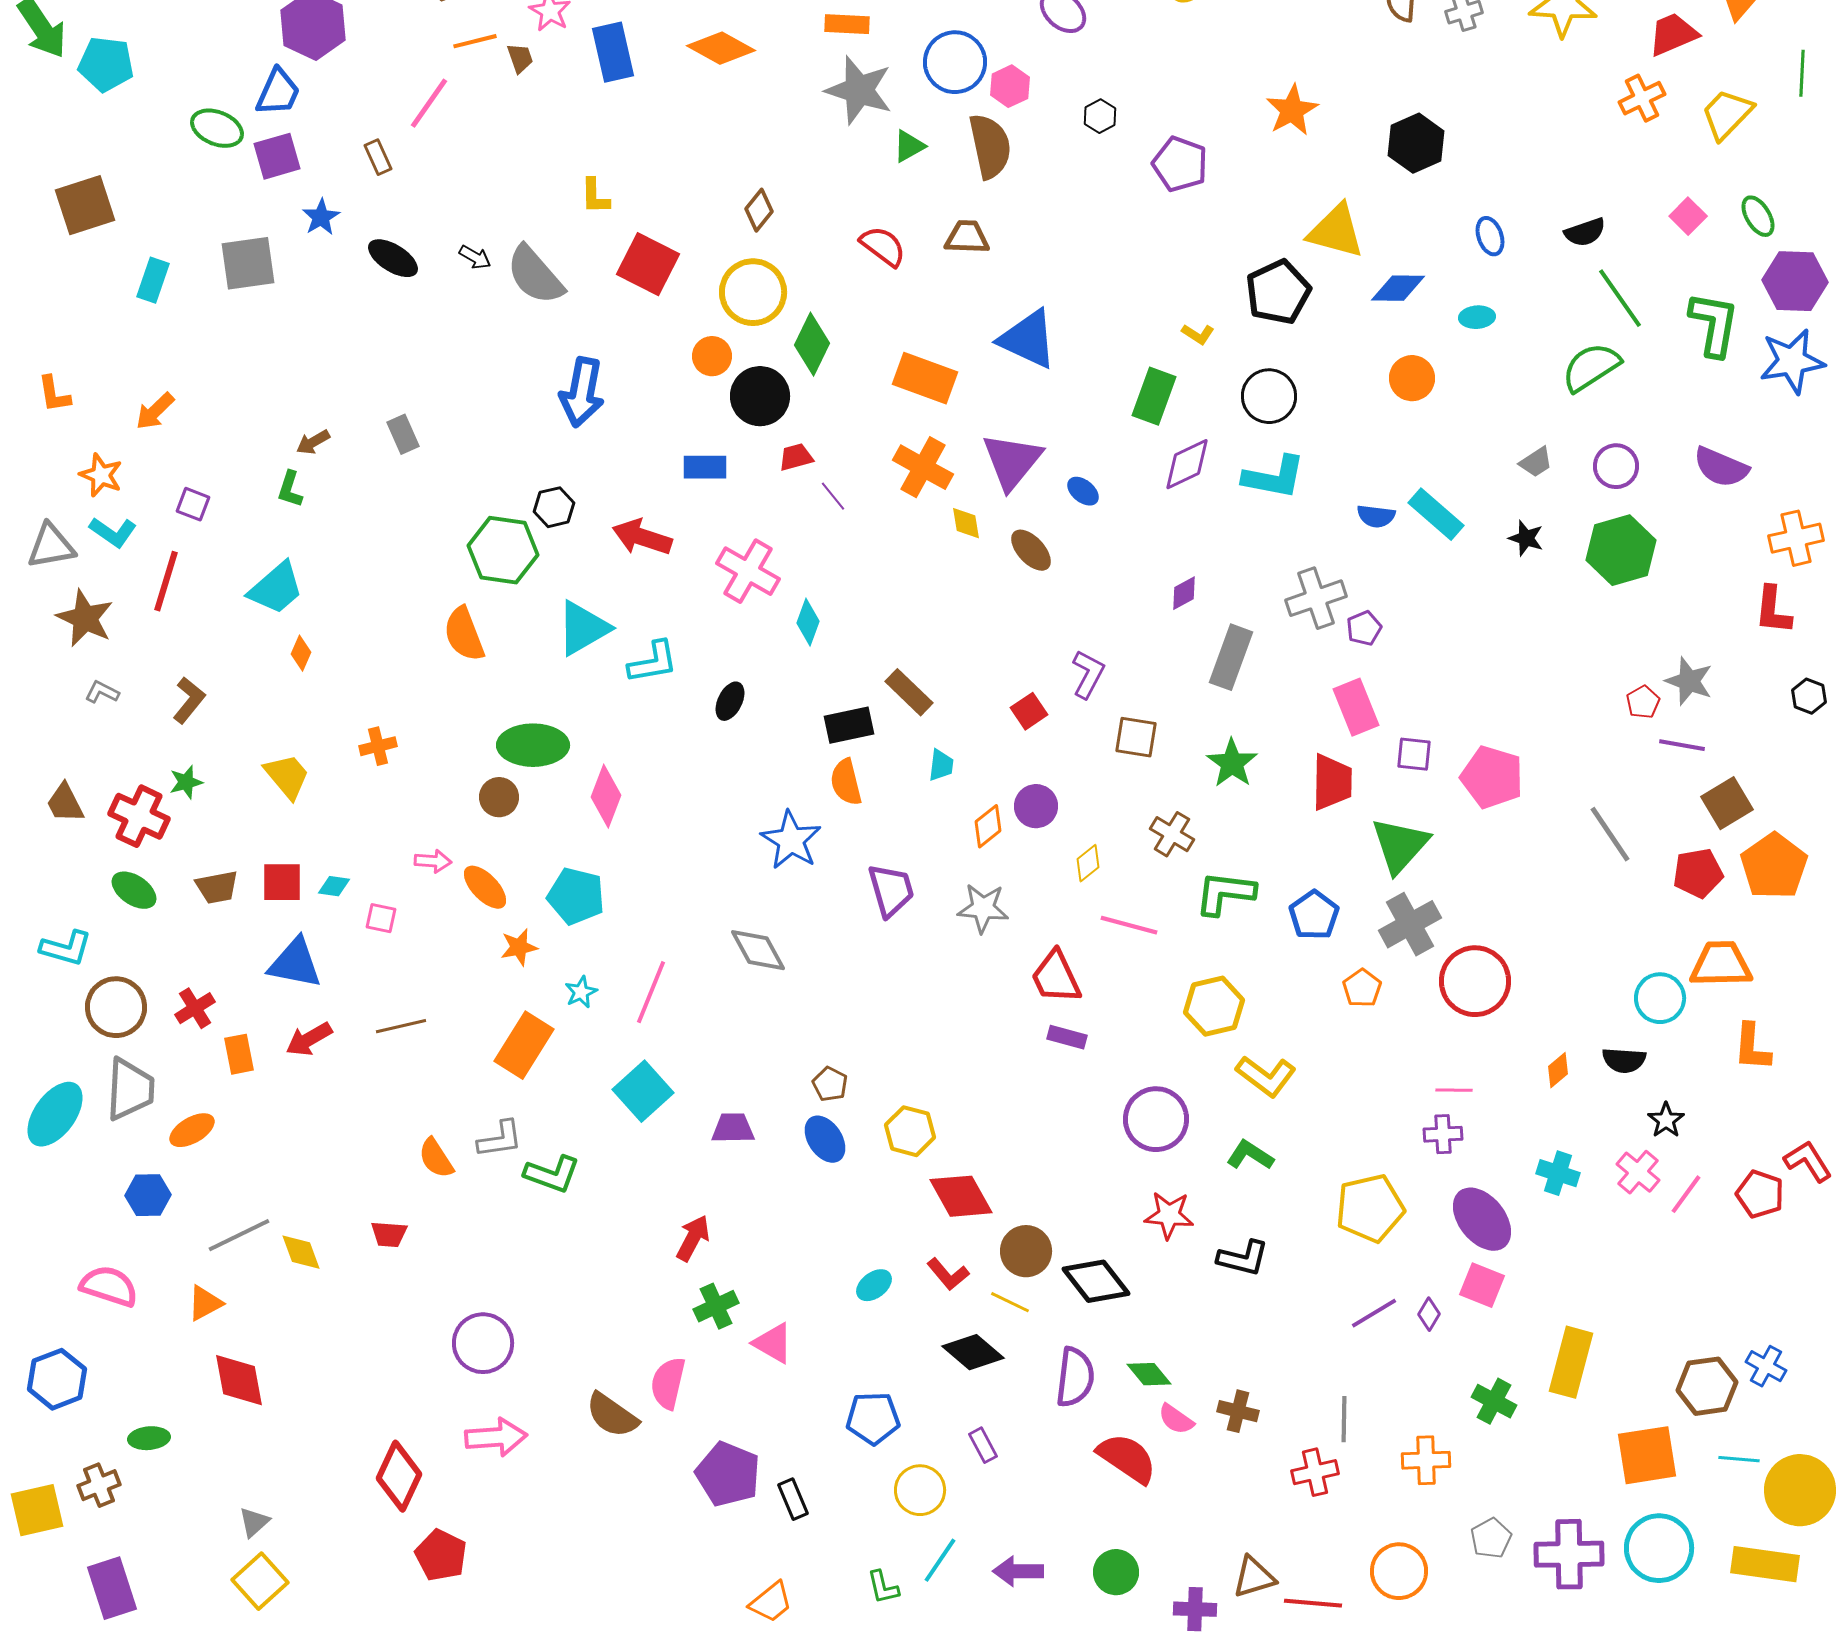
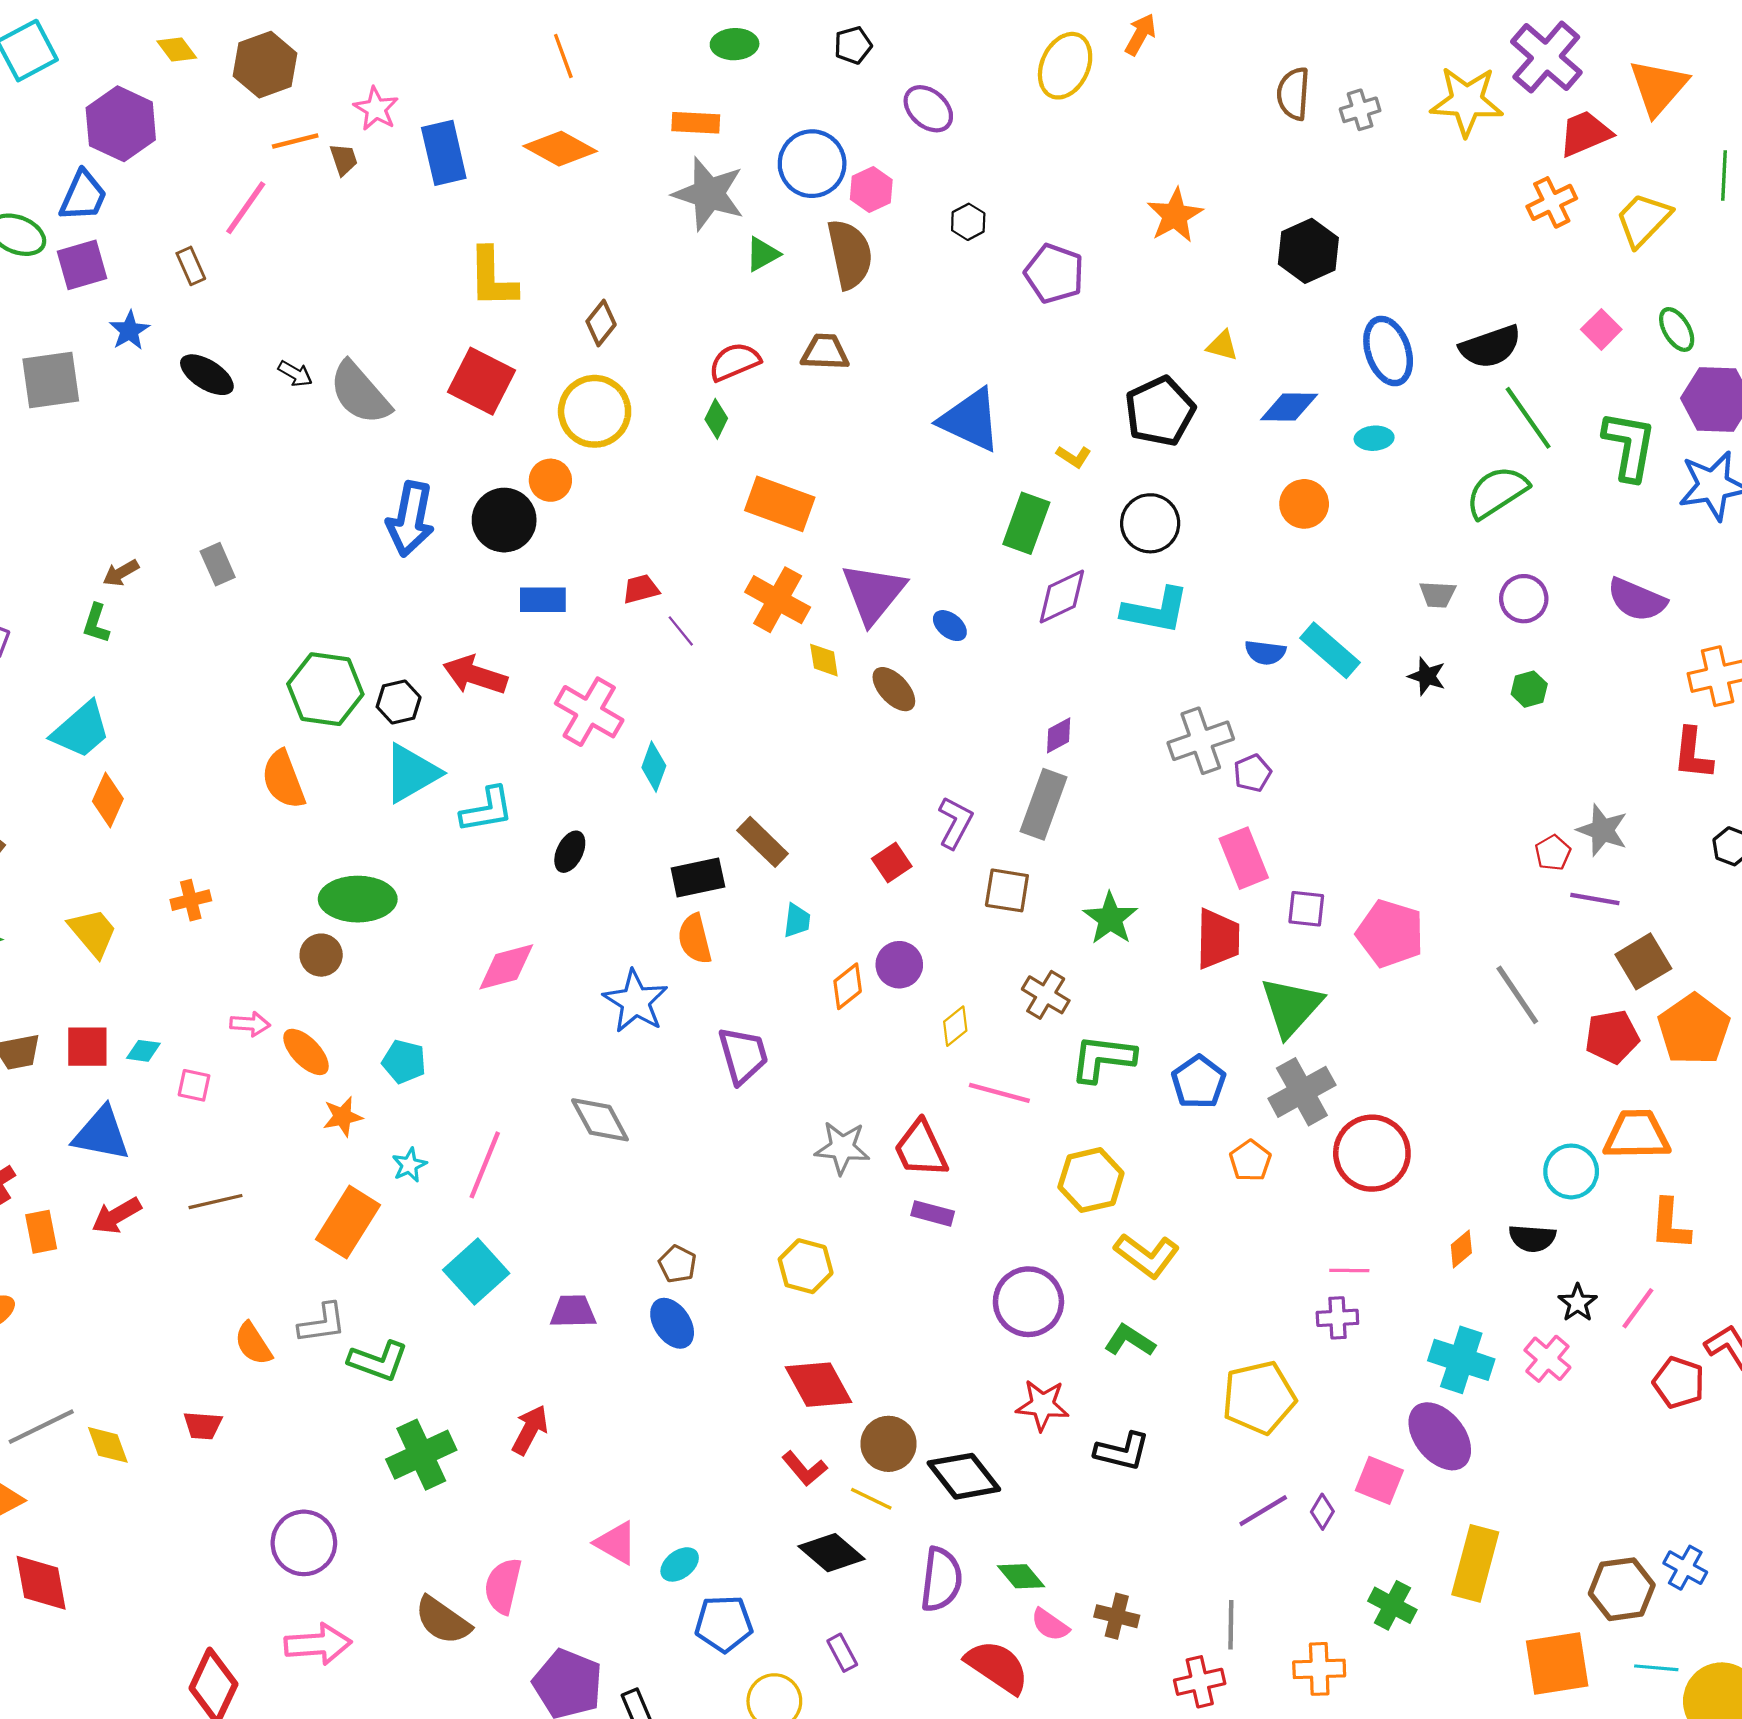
yellow L-shape: (595, 196) -> (492, 278), moved, size x1.6
yellow triangle: (1336, 231) -> (1222, 346), size x0.5
black semicircle: (1585, 232) -> (1490, 347), size x1.4
blue ellipse: (1490, 236) -> (1388, 351), size x1.6
red semicircle: (883, 246) -> (735, 362), turned -60
blue triangle: (1028, 339) -> (970, 420), moved
green diamond: (812, 344) -> (716, 419), moved, size x0.6
black circle: (760, 396) -> (504, 520), moved
gray trapezoid: (1536, 462) -> (1438, 594), turned 36
black hexagon: (554, 507) -> (399, 702), moved
green hexagon: (1621, 550) -> (1529, 689), size x0.5
orange diamond: (301, 653) -> (108, 800), size x1.4
gray rectangle: (1231, 657) -> (1044, 804), moved
pink diamond: (606, 796) -> (506, 967), moved, turned 54
cyan pentagon: (576, 896) -> (404, 1062), size x0.7
gray star: (983, 908) -> (842, 1148), moved
yellow hexagon: (910, 1131) -> (806, 1266), moved
cyan cross: (1558, 1173) -> (1461, 1360), size x1.4
pink line: (1686, 1194) -> (1638, 1308), moved
purple ellipse: (1482, 1219) -> (1440, 1436), moved
cyan ellipse: (874, 1285) -> (680, 1564), moved
green cross: (716, 1306) -> (421, 1455), moved, size x1.4

